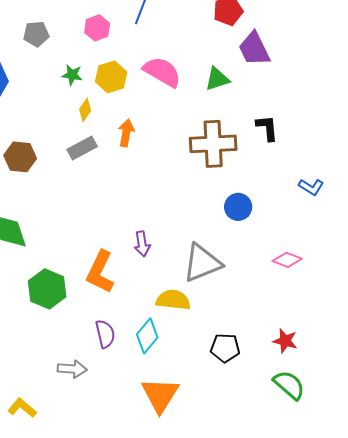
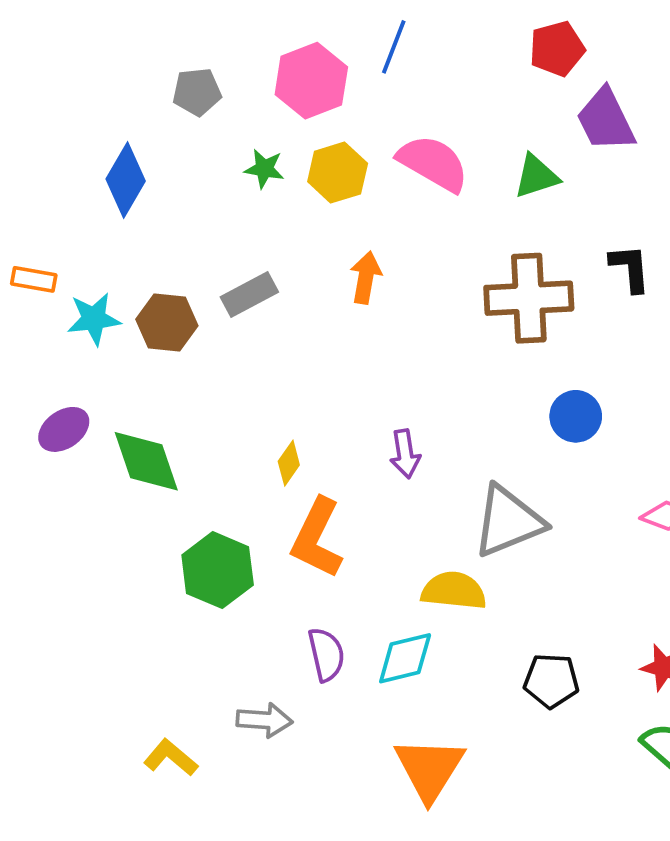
pink hexagon: (97, 28) -> (311, 81), size x1.5
yellow diamond: (85, 110) -> (289, 463), moved
gray rectangle: (82, 148) -> (249, 294), moved
purple arrow: (142, 244) -> (405, 454), moved
cyan diamond: (147, 336) -> (405, 658), turned 36
yellow L-shape: (22, 408) -> (171, 758), moved

